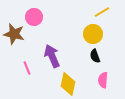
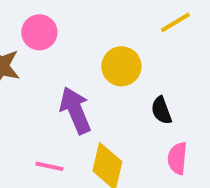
yellow circle: (93, 34) -> (121, 66), moved
pink line: (27, 68) -> (49, 166), moved, turned -56

